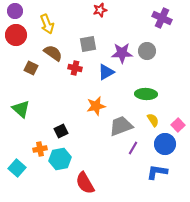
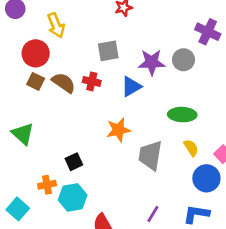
purple cross: (162, 18) -> (208, 32), moved
red circle: (16, 35) -> (36, 53), moved
brown semicircle: (53, 53) -> (64, 83), moved
gray trapezoid: (121, 126) -> (150, 155), turned -60
purple line: (133, 148) -> (153, 214), moved

